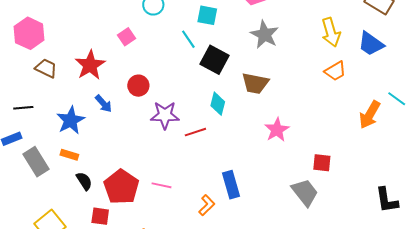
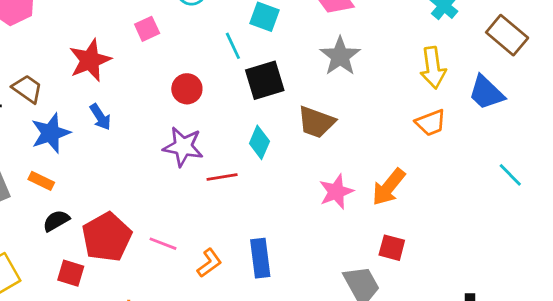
black square: (215, 60) -> (265, 80), turned 36
brown trapezoid: (46, 68) -> (27, 89), moved
red circle: (138, 86) -> (187, 89), moved
orange arrow: (370, 115) -> (389, 187), moved
black semicircle: (84, 181) -> (56, 221), turned -96
orange L-shape: (207, 205) -> (209, 263), moved

